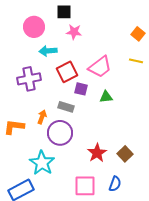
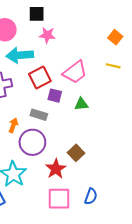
cyan arrow: (48, 51) -> (20, 55), size x1.4
red star: (97, 153) -> (56, 169), moved
brown square: (125, 154) -> (76, 153), moved

